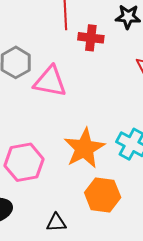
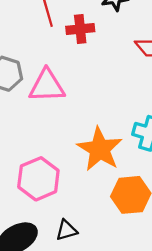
black triangle: (56, 223) -> (66, 230), moved

